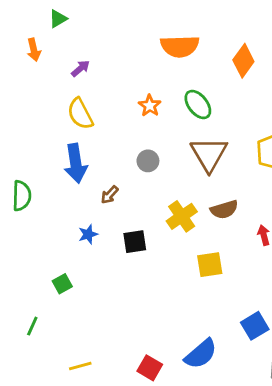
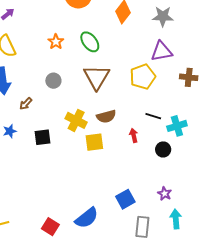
yellow cross: (182, 216) -> (76, 120), turned -30
yellow square: (210, 265) -> (94, 142), moved

